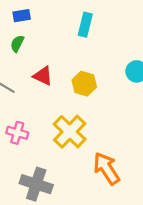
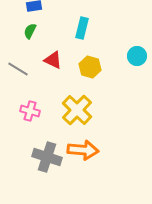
cyan rectangle: (85, 25) -> (82, 28), moved
orange arrow: (106, 168) -> (83, 150), moved, turned 128

